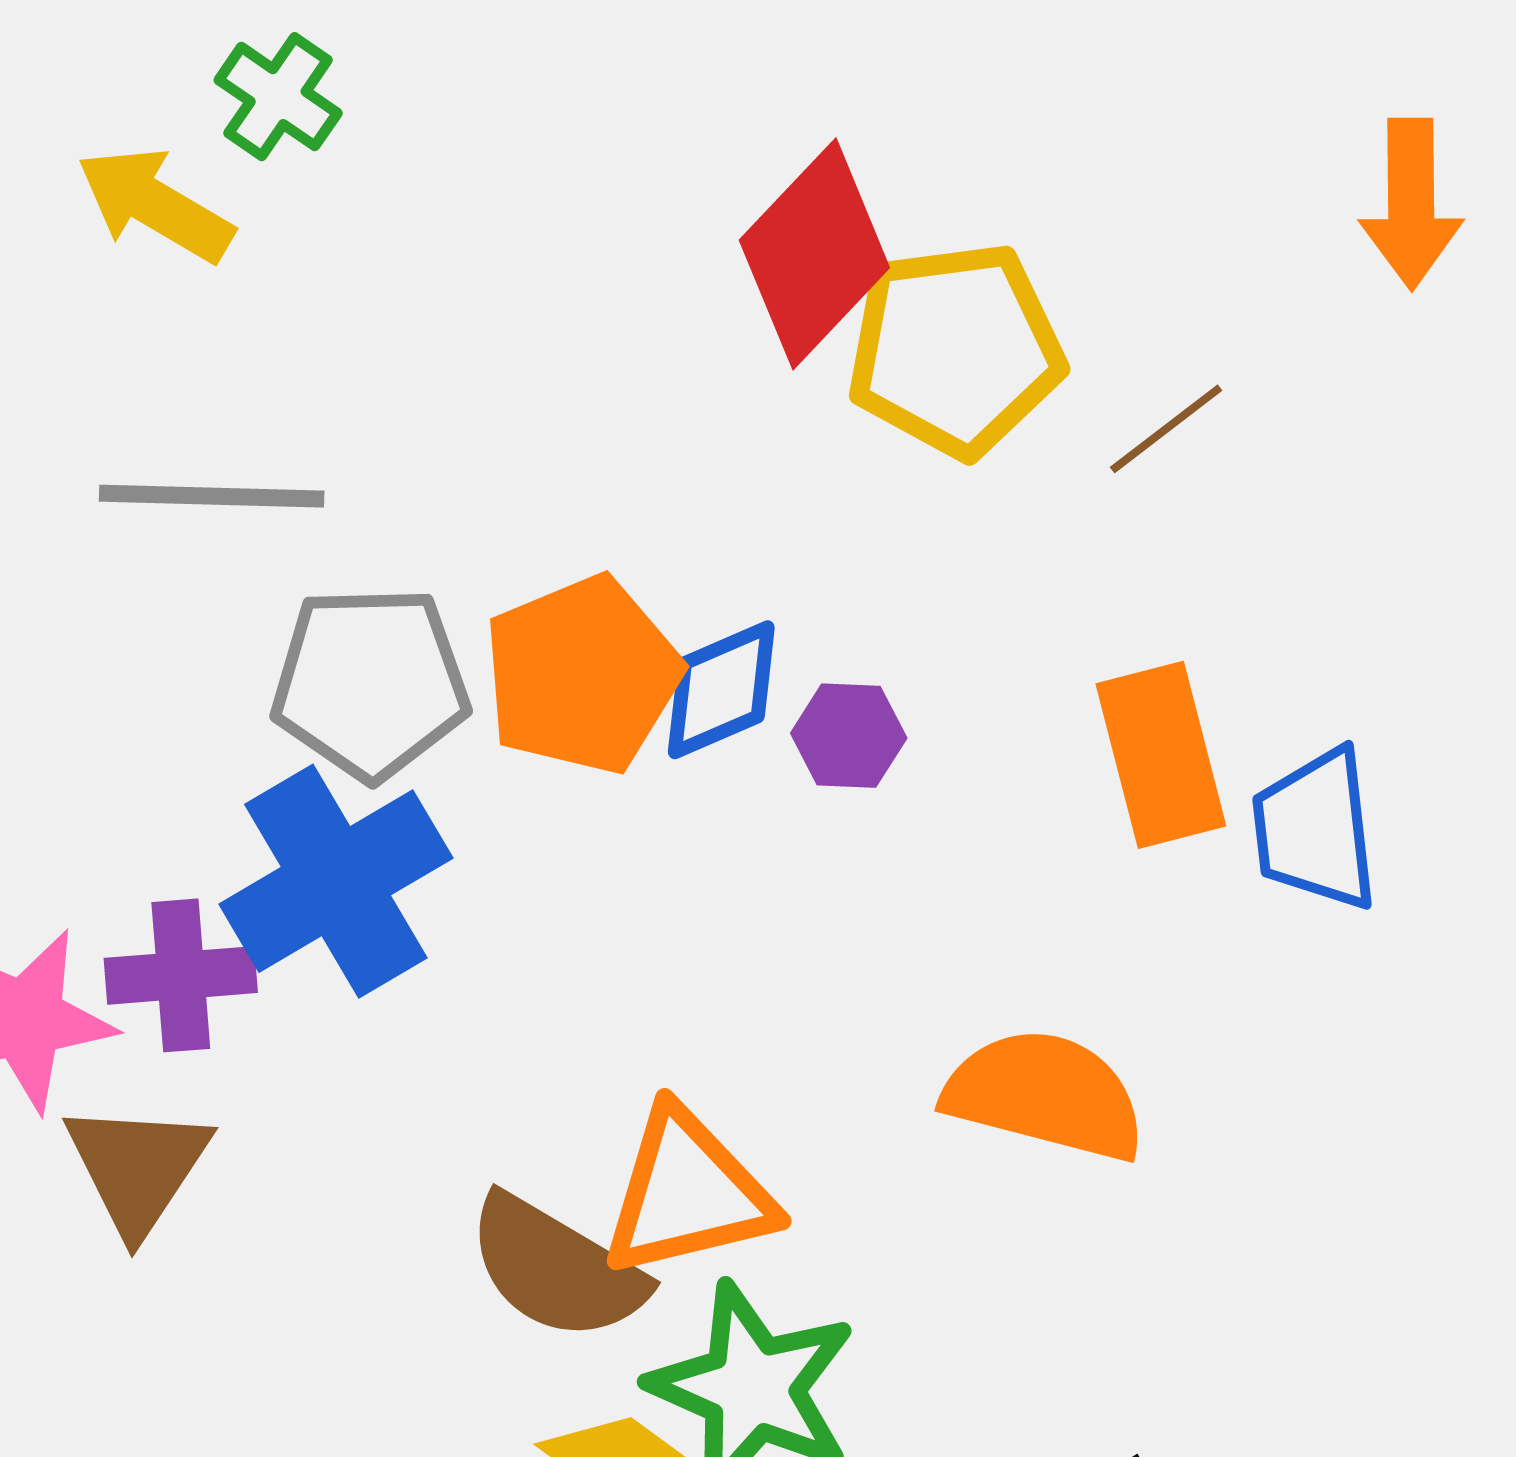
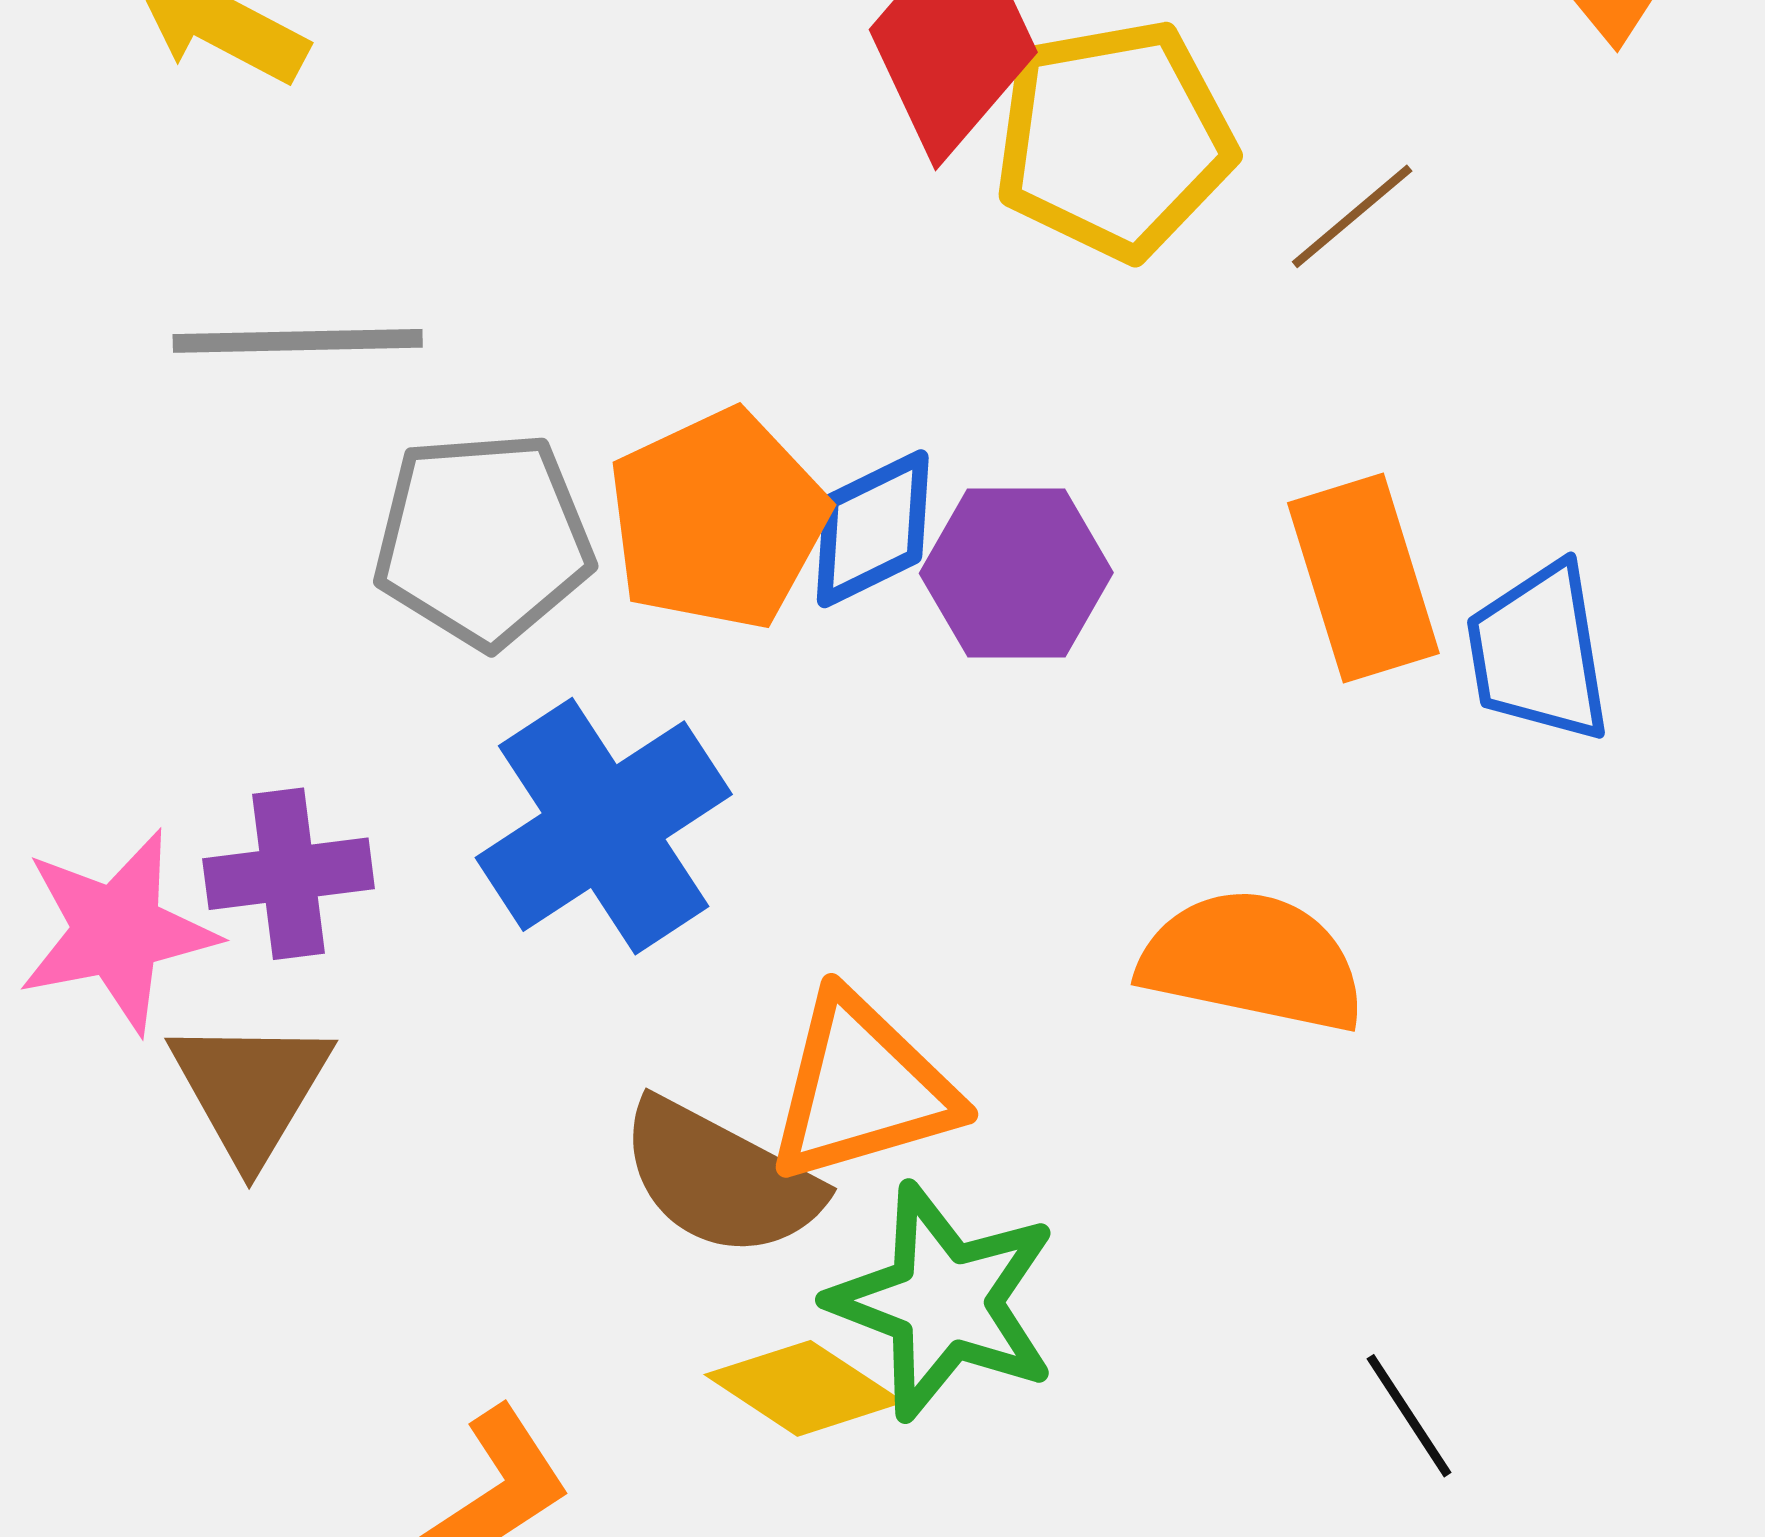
purple hexagon: (849, 736) -> (1016, 573), size x1.5
blue cross: (336, 881) -> (604, 826), moved

